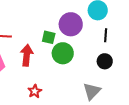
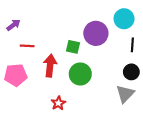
green circle: (63, 53) -> (80, 74), moved
gray triangle: (92, 91) -> (125, 94), moved

